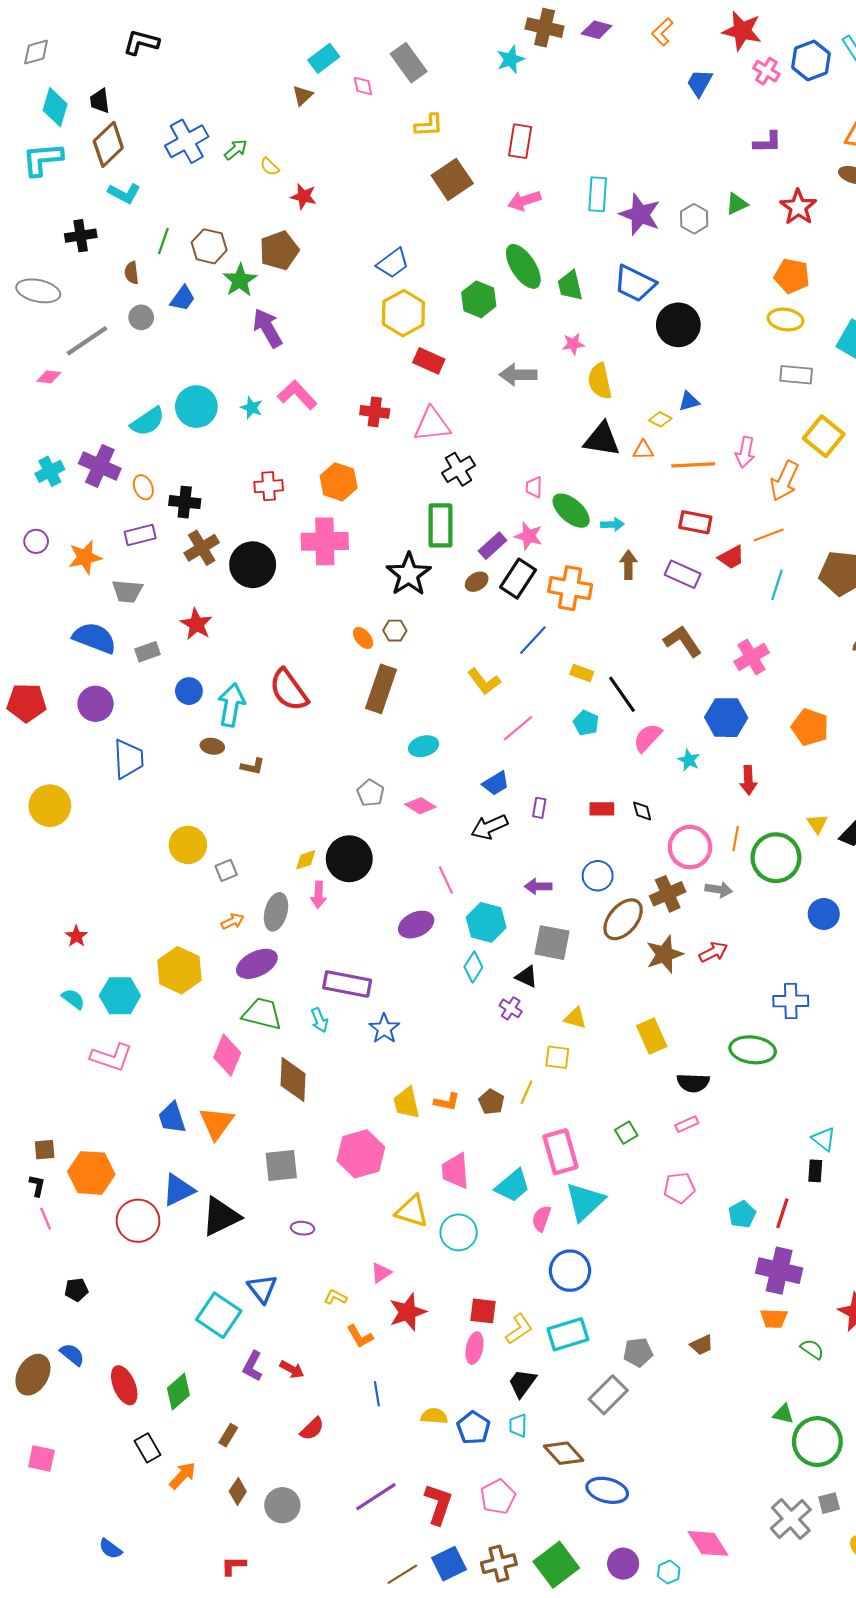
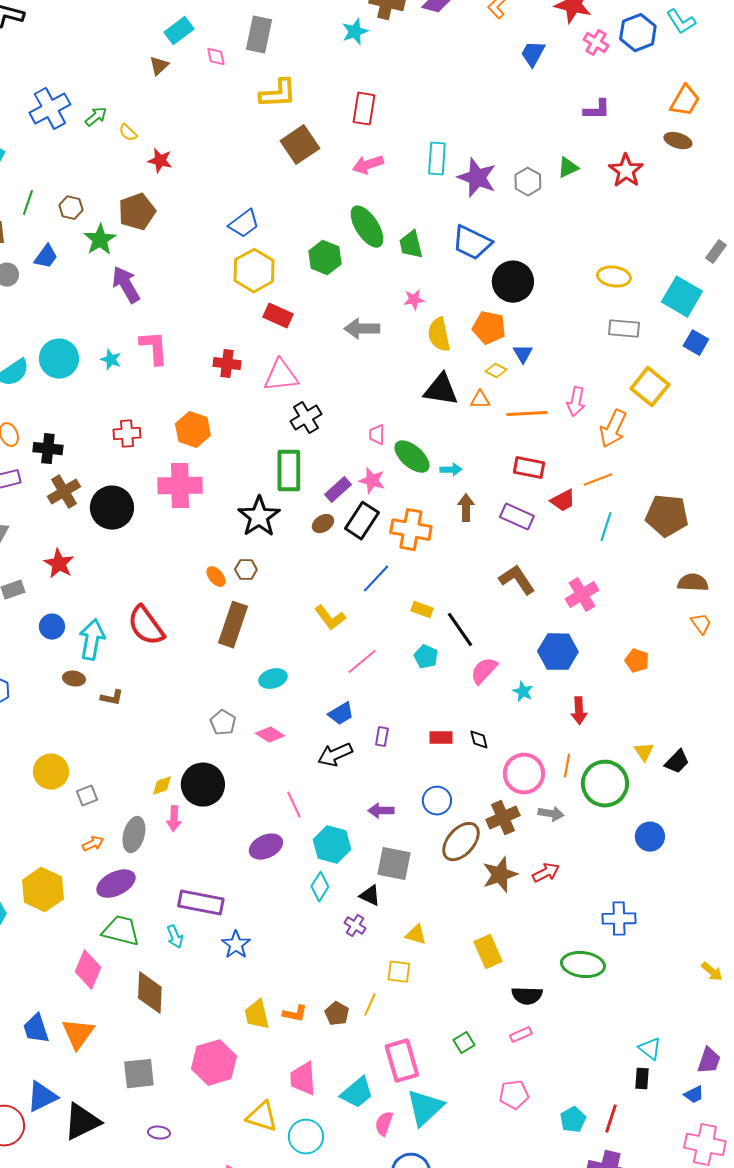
gray rectangle: (409, 63) -> (259, 35), turned 48
yellow L-shape: (429, 125) -> (278, 94), size x1.4
brown hexagon: (209, 246) -> (71, 208), size x0.7
orange pentagon: (792, 276) -> (489, 328), moved
pink L-shape: (297, 395) -> (154, 348), turned 39
blue triangle: (689, 401) -> (523, 354), turned -45
orange pentagon: (810, 727) -> (637, 661), size x0.7

